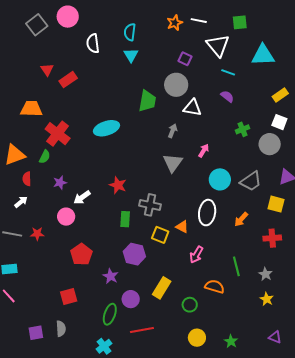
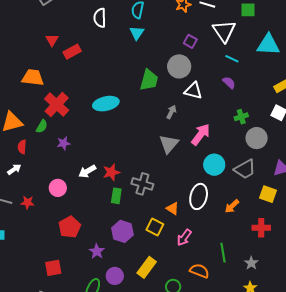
gray circle: (270, 144) -> (257, 138), moved
pink arrow: (204, 151) -> (201, 134), size x1.6
purple star: (60, 183) -> (63, 143), moved
red star: (118, 185) -> (111, 172), moved, turned 30
white arrow: (82, 197) -> (87, 171), moved
yellow square: (160, 235) -> (155, 227), moved

